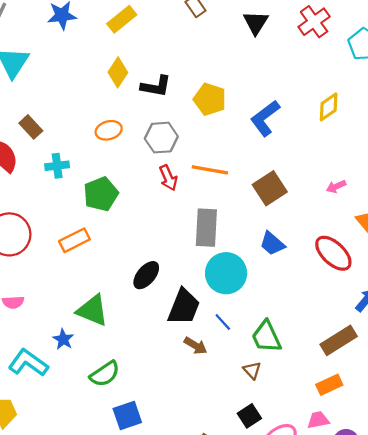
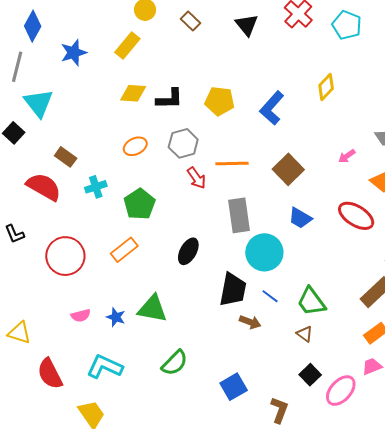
yellow diamond: (118, 72) -> (133, 93), turned 72
black ellipse: (146, 275) -> (188, 251), moved
blue star: (63, 339) -> (116, 317), moved
blue square: (127, 416) -> (234, 387), moved

